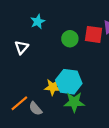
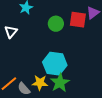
yellow star: (53, 87) -> (40, 83), moved
green star: (74, 102) -> (60, 83), turned -30

